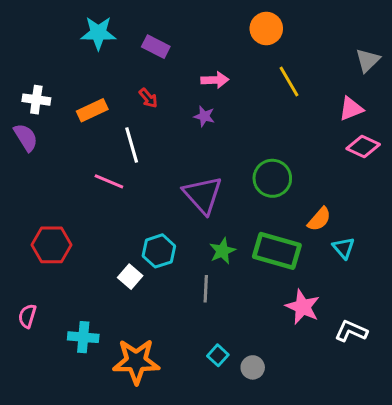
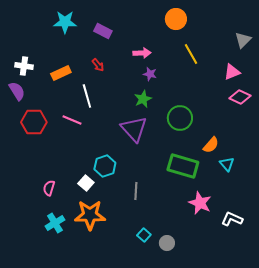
purple star: (204, 116) -> (150, 74), moved
red hexagon: (51, 245) -> (34, 122), moved
green star: (222, 251) -> (143, 99), moved
pink semicircle: (27, 316) -> (49, 188), moved
cyan cross: (83, 337) -> (55, 223), turned -36
orange star: (136, 361) -> (90, 215), moved

